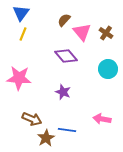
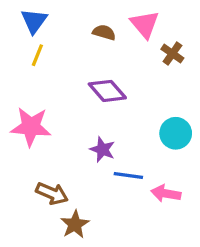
brown semicircle: (64, 20) -> (104, 32), turned 64
pink triangle: (82, 32) -> (145, 24), moved
cyan circle: (108, 69) -> (176, 133), moved
blue line: (67, 130) -> (128, 176), moved

